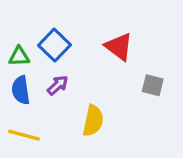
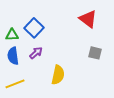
red triangle: (119, 47) -> (88, 19), moved
yellow line: (24, 135) -> (15, 84), turned -36

